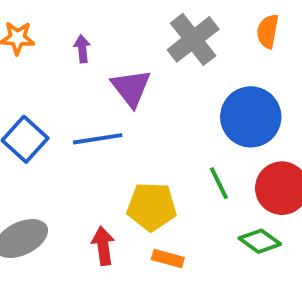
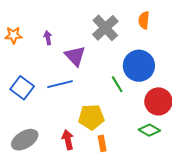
green line: (219, 183) -> (117, 84), moved
orange rectangle: (168, 259) -> (102, 143), turned 70

